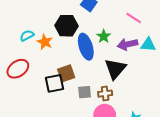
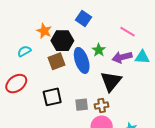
orange star: (45, 42) -> (44, 31), moved
brown square: (66, 73) -> (56, 61), moved

